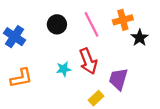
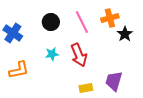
cyan star: (64, 69) -> (52, 54), moved
purple trapezoid: (118, 79) -> (114, 81), moved
yellow rectangle: (96, 98) -> (86, 88), turned 32

